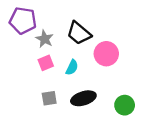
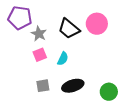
pink circle: (106, 54) -> (97, 24), moved

